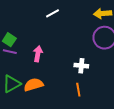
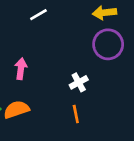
white cross: (81, 66) -> (79, 82), turned -32

